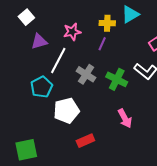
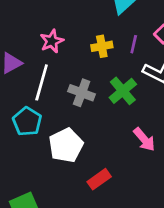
yellow cross: (107, 23) -> (102, 46), moved
purple line: (102, 44) -> (134, 44), moved
green cross: (117, 79) -> (123, 91), turned 35

